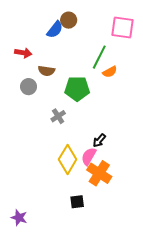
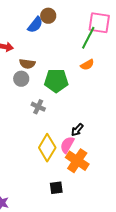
green line: (99, 57) -> (88, 38), moved
gray circle: (29, 87) -> (21, 79), moved
gray cross: (58, 116) -> (38, 107), turned -32

